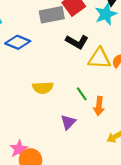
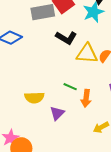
yellow semicircle: (43, 88) -> (34, 98), moved
green line: (82, 94) -> (70, 87), turned -32

